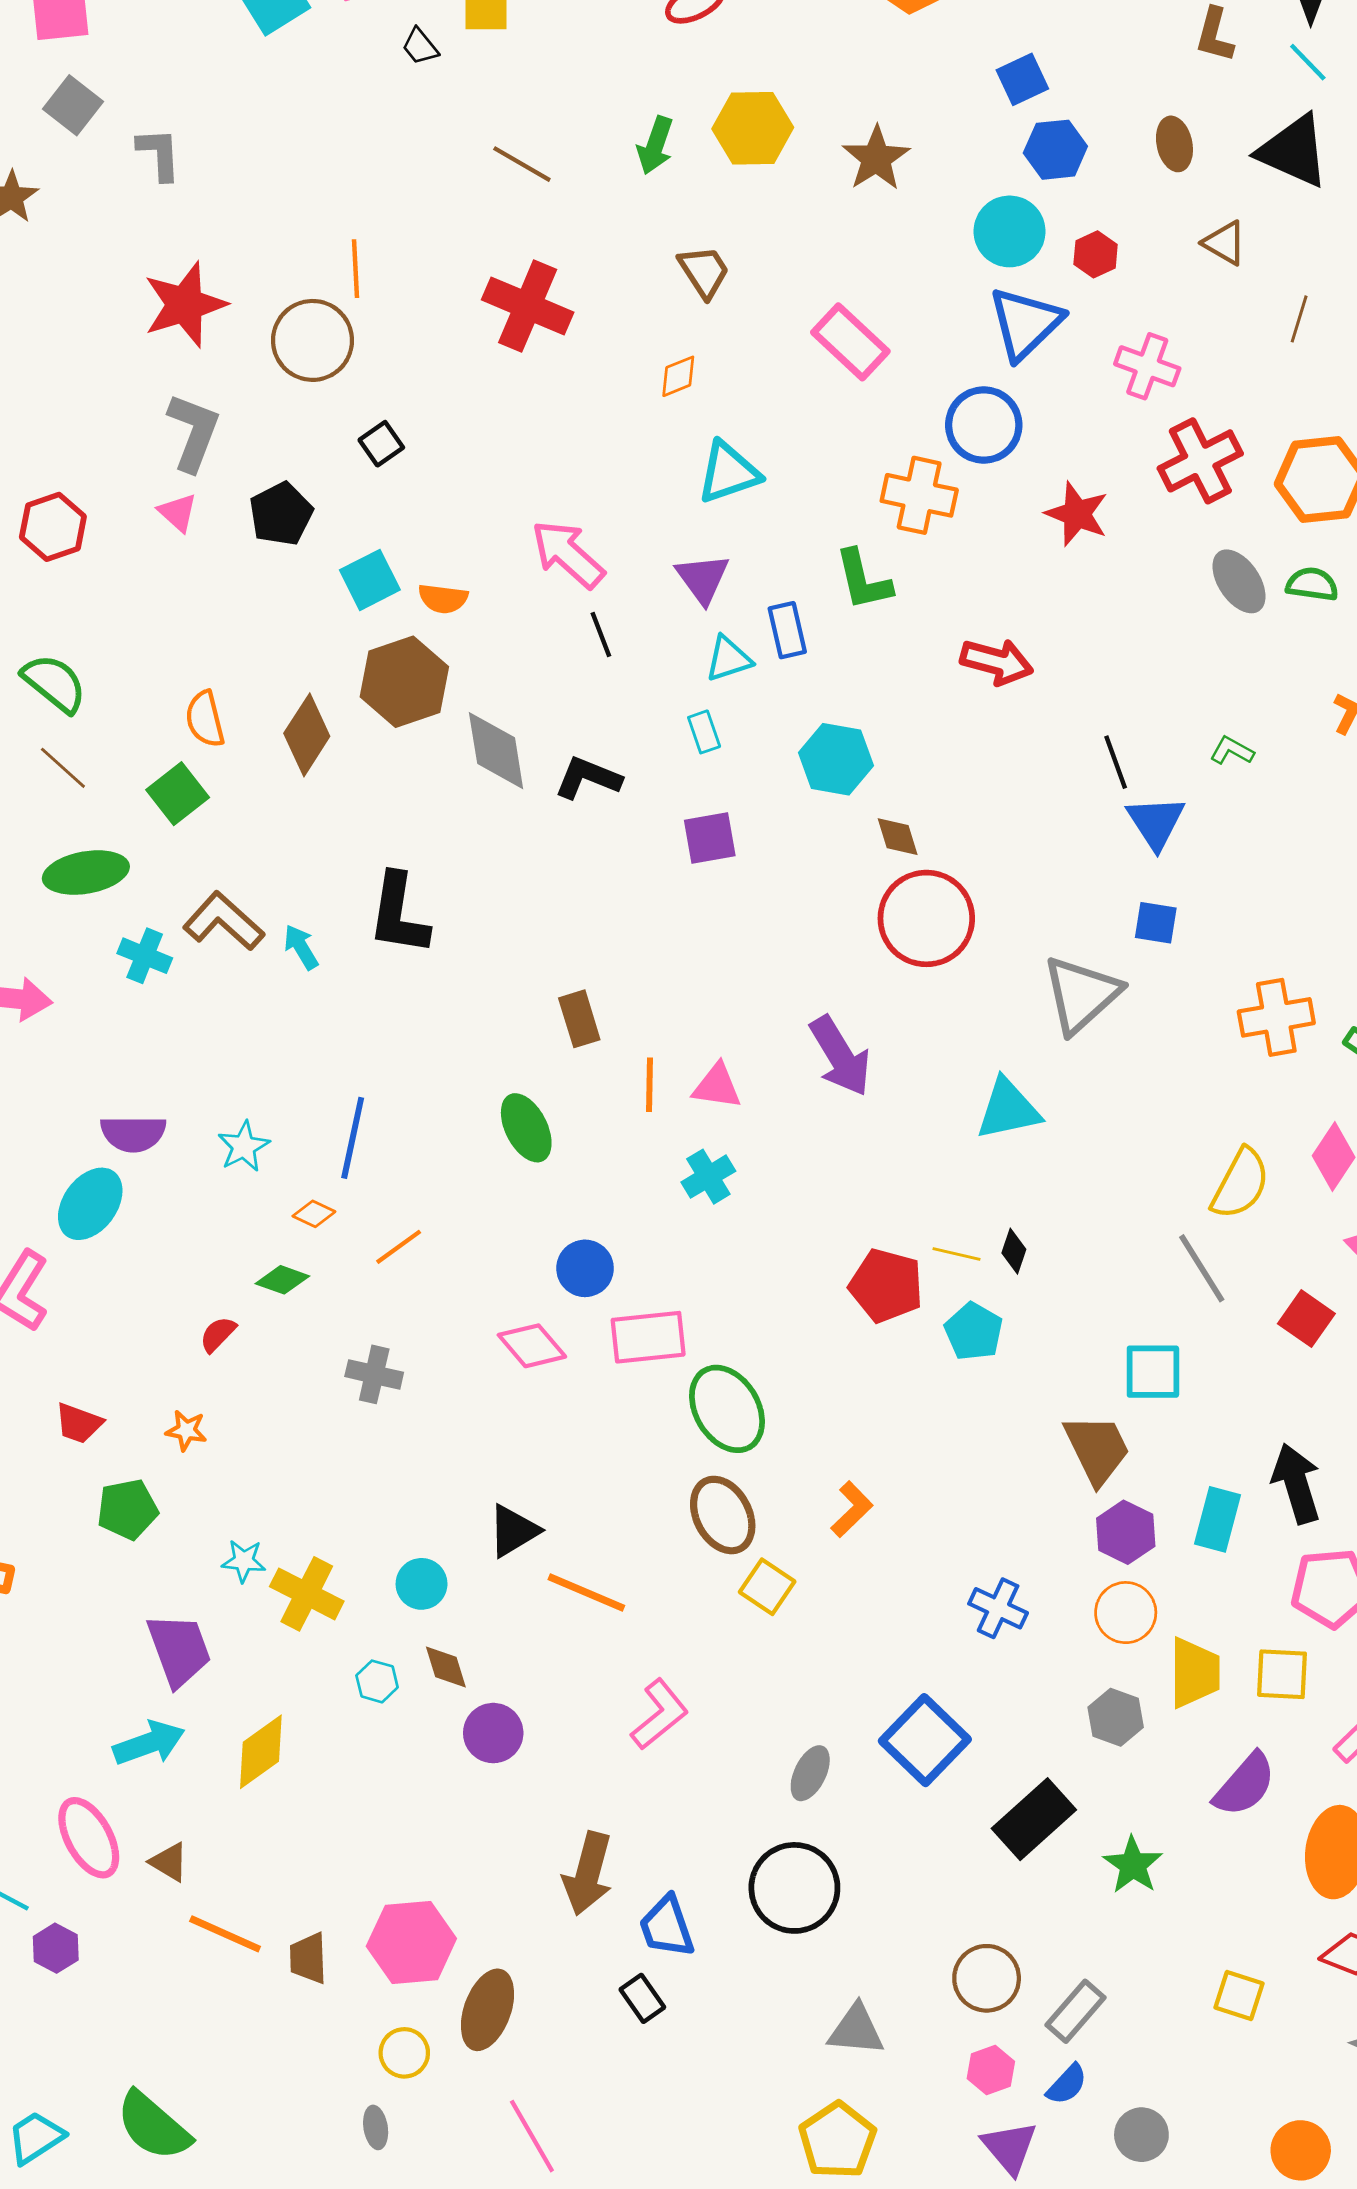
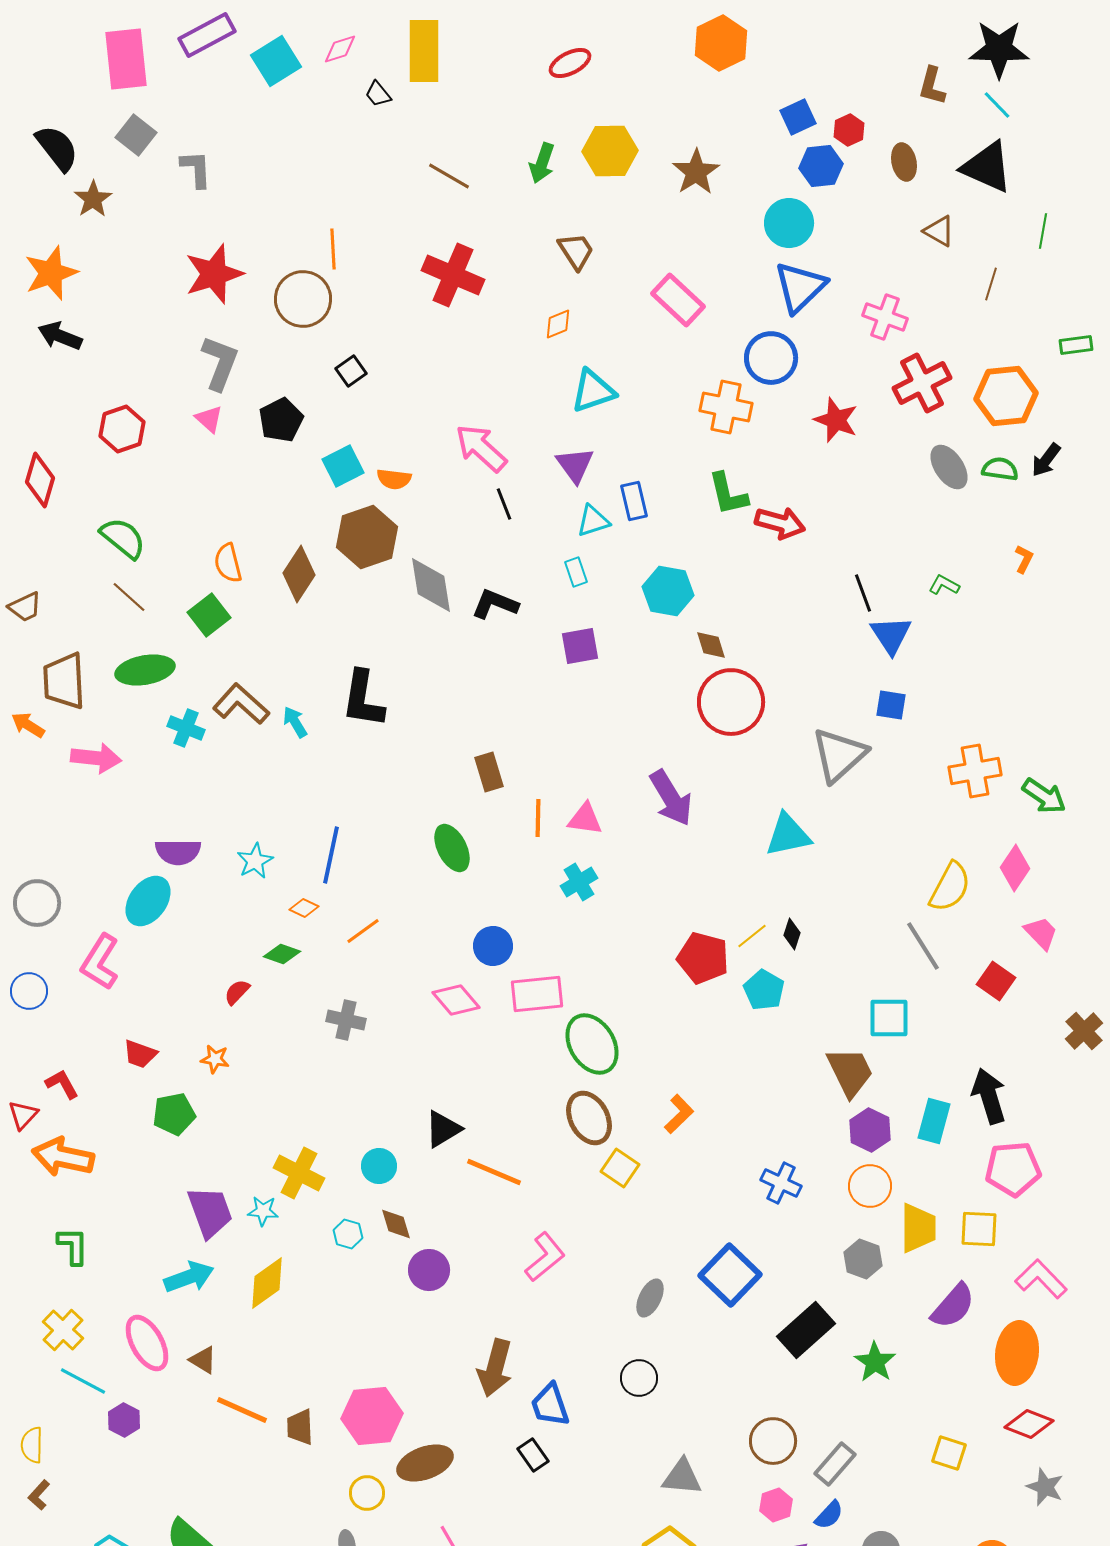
red hexagon: (1096, 254) -> (849, 130), moved
green L-shape: (863, 580) -> (728, 494), moved
yellow line: (956, 1254) -> (752, 936), turned -52
cyan star: (244, 1561) -> (263, 1211), moved
black circle: (794, 1888) -> (639, 1378), size x0.6
brown ellipse: (487, 2010) -> (425, 1463), turned 50

